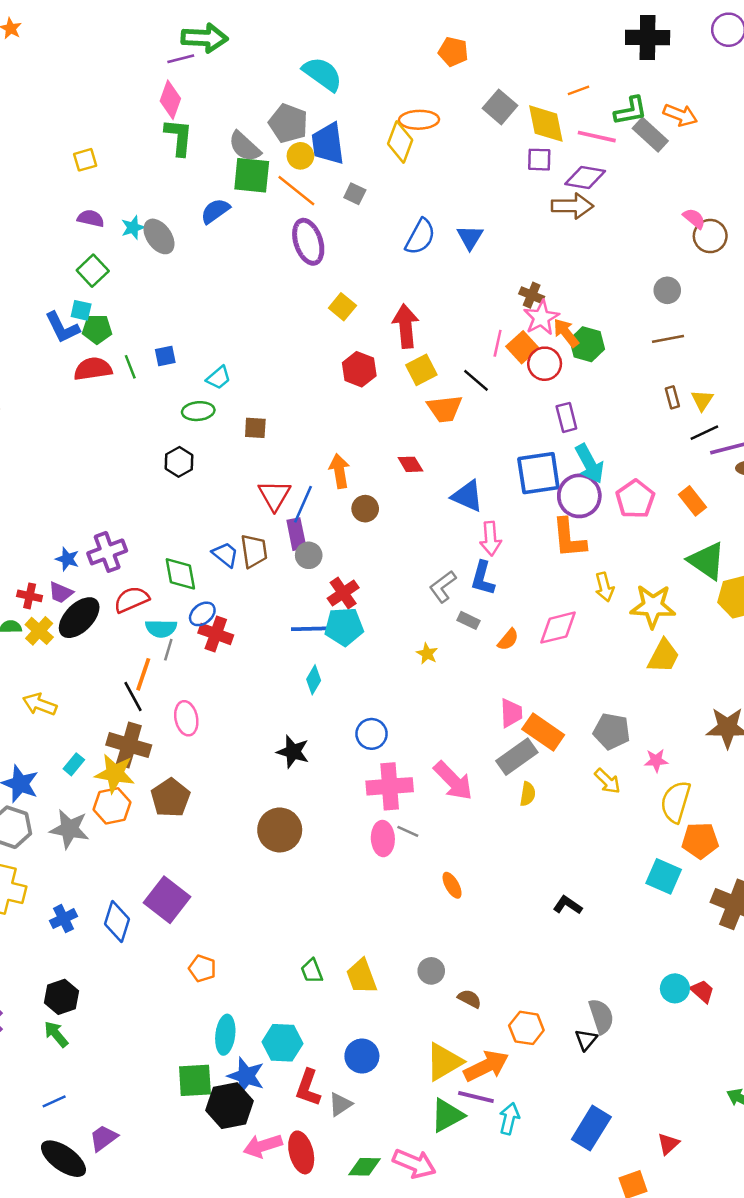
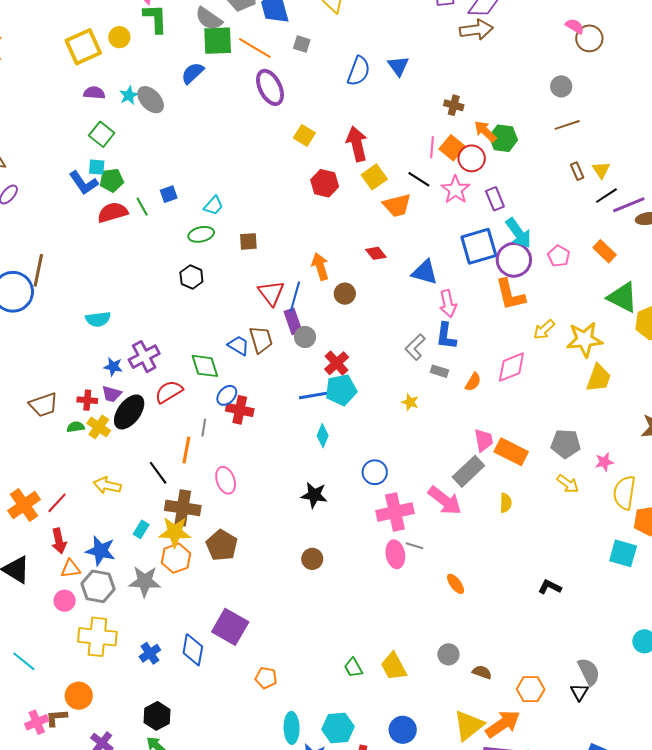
yellow circle: (300, 156) -> (119, 37), moved
yellow square: (85, 160) -> (83, 47), size x1.8
pink star: (541, 318) -> (455, 190), moved
pink pentagon: (635, 499) -> (559, 256), size x0.7
yellow arrow: (604, 587) -> (544, 330), turned 70
cyan semicircle: (161, 628) -> (98, 319), moved
black line: (133, 697) -> (158, 473), moved
gray rectangle: (517, 757) -> (468, 471), moved
brown circle: (280, 830) -> (312, 559), size x0.6

